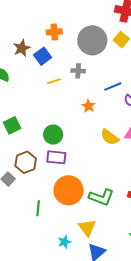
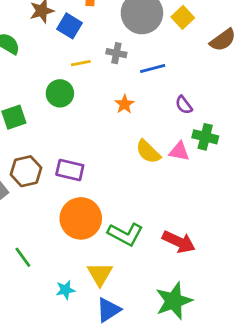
blue square: (43, 56) -> (69, 26), turned -30
blue line: (113, 87) -> (153, 69), moved
green circle: (53, 135) -> (60, 93), moved
green line: (38, 208) -> (23, 257), moved, turned -49

